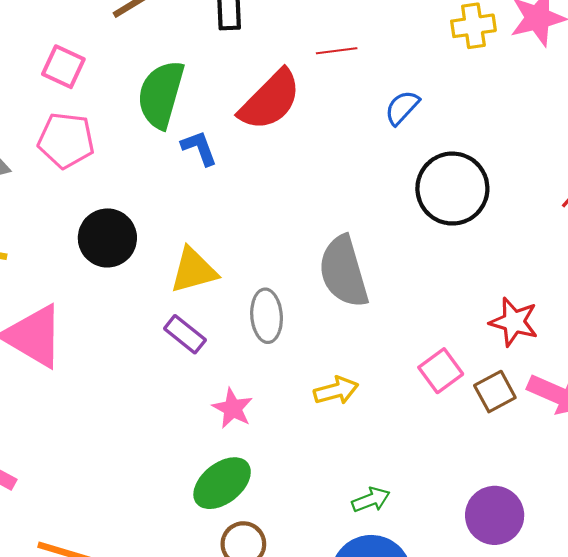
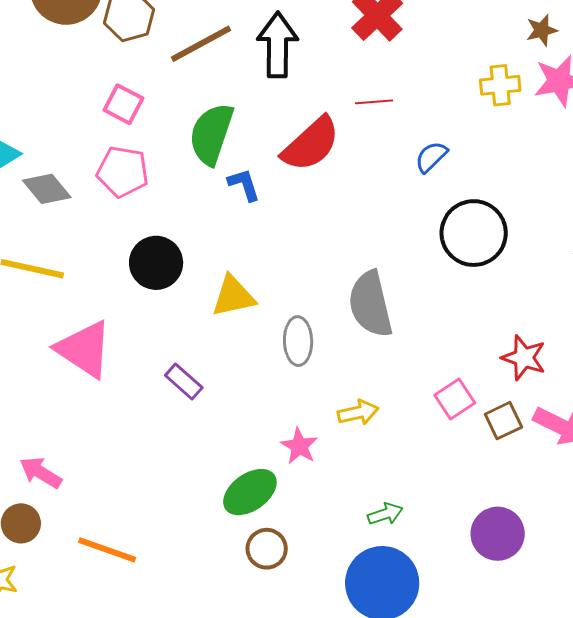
purple rectangle: (185, 334) -> (184, 381), moved
pink star: (233, 408) -> (299, 446), moved

